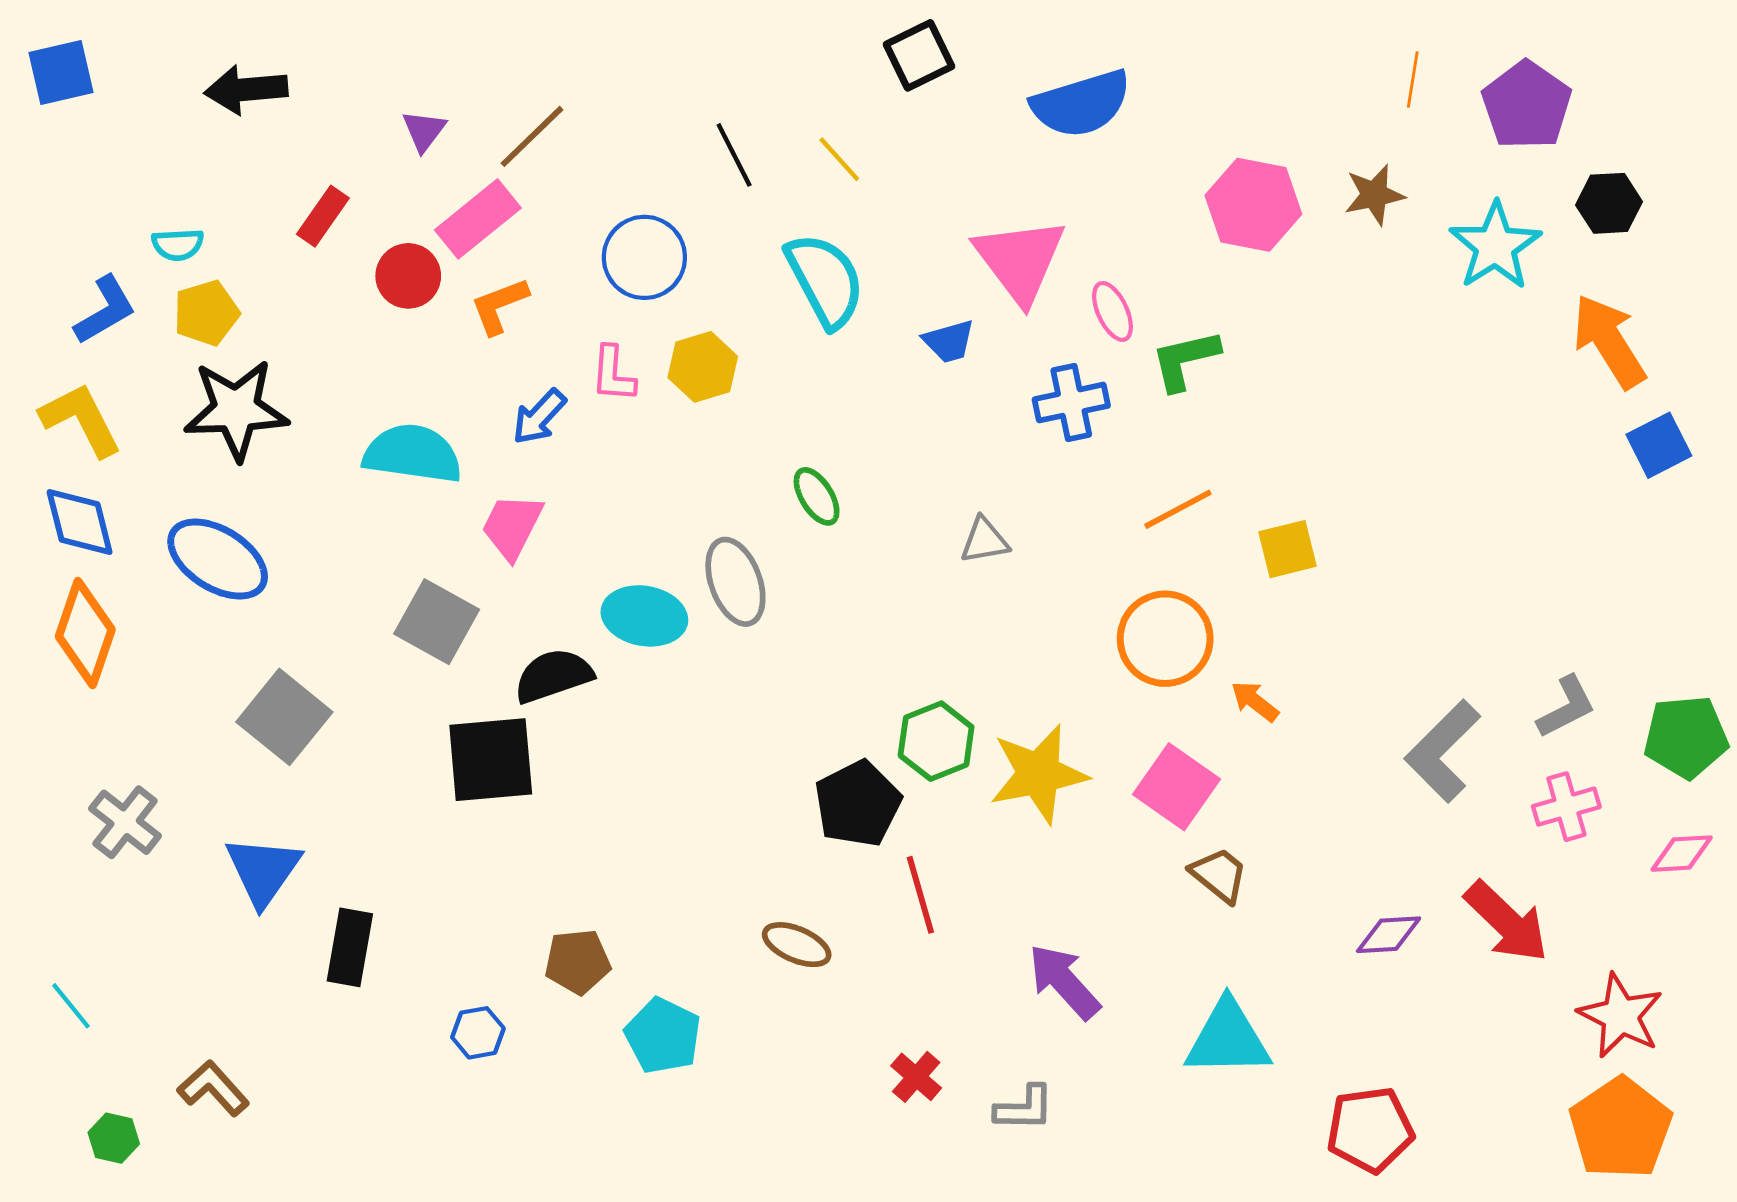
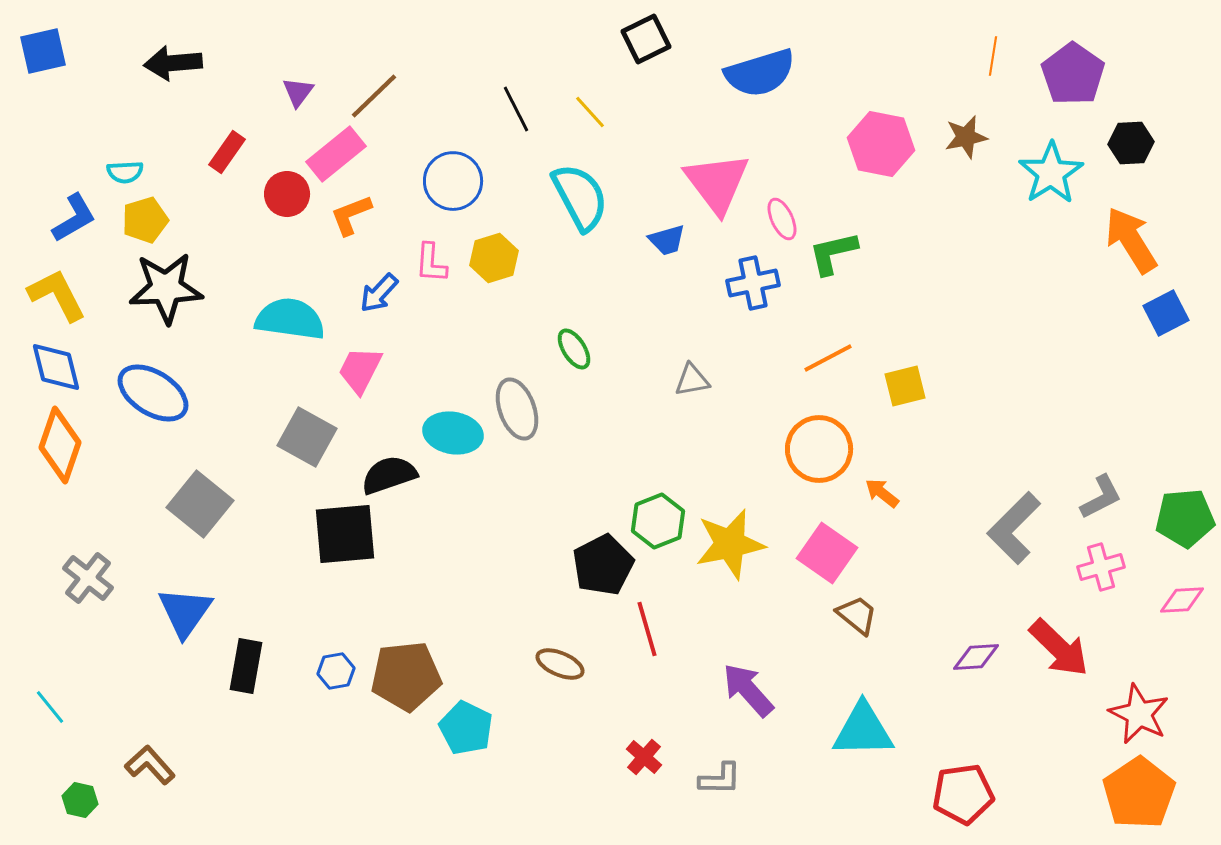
brown pentagon: (578, 962) -> (406, 676), size x1.5
blue hexagon: (478, 1033) -> (336, 671), moved

